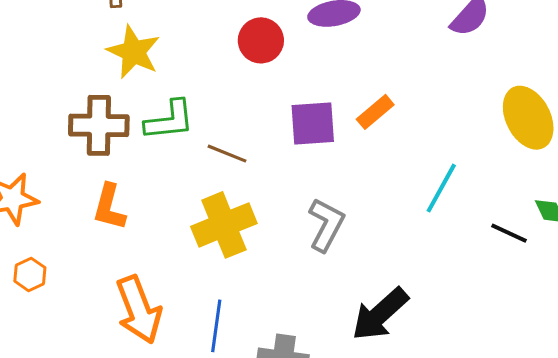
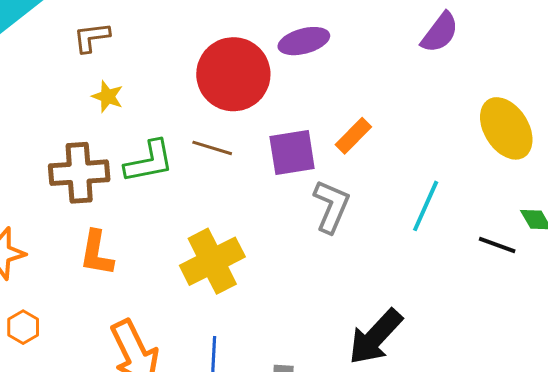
red circle: (261, 40) -> (233, 74), size x1.6
yellow star: (134, 52) -> (108, 97), size x0.6
brown line: (227, 154) -> (212, 148), moved
gray L-shape: (326, 225) -> (331, 206), moved

